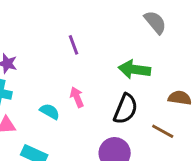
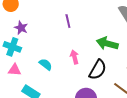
pink arrow: (77, 97) -> (74, 57), moved

